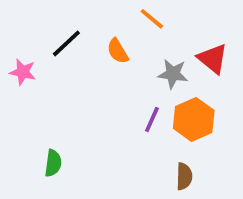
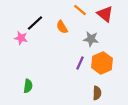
red triangle: (213, 59) -> (105, 14), moved
pink star: (23, 72) -> (21, 38), moved

